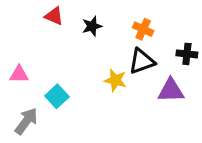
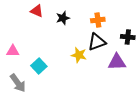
orange cross: (143, 29) -> (98, 20), turned -32
gray arrow: (26, 121) -> (18, 83), turned 108

